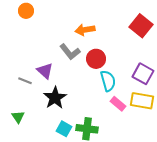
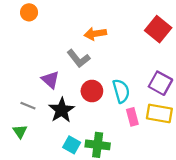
red circle: (96, 59) -> (92, 91), moved
gray line: (25, 81) -> (28, 106), moved
pink rectangle: (118, 104) -> (132, 117), turned 35

